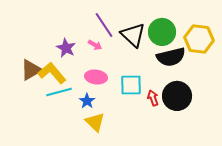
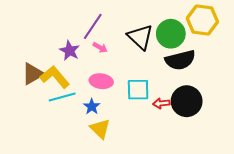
purple line: (104, 25) -> (93, 26), moved, turned 68
yellow hexagon: (199, 39) -> (202, 20), moved
red arrow: (153, 98) -> (161, 103), turned -77

